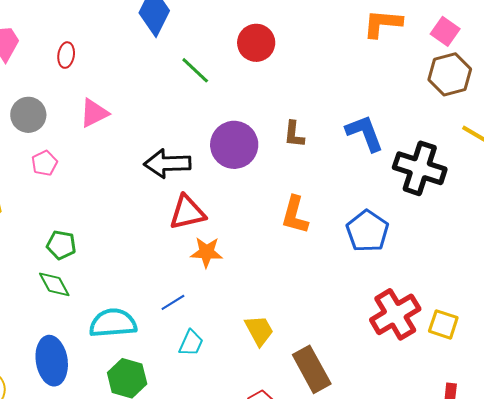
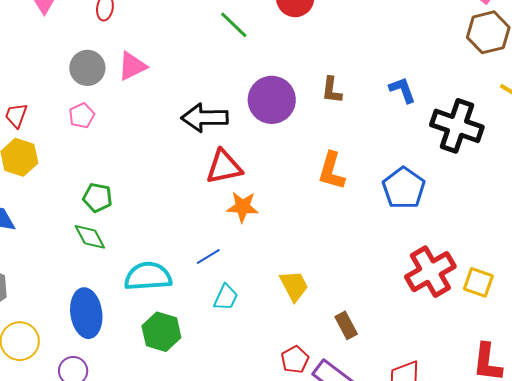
gray circle: (28, 115) -> (87, 68), moved
blue L-shape: (365, 133) -> (402, 90), size x0.7
brown rectangle: (312, 369) -> (346, 325), size x0.6

